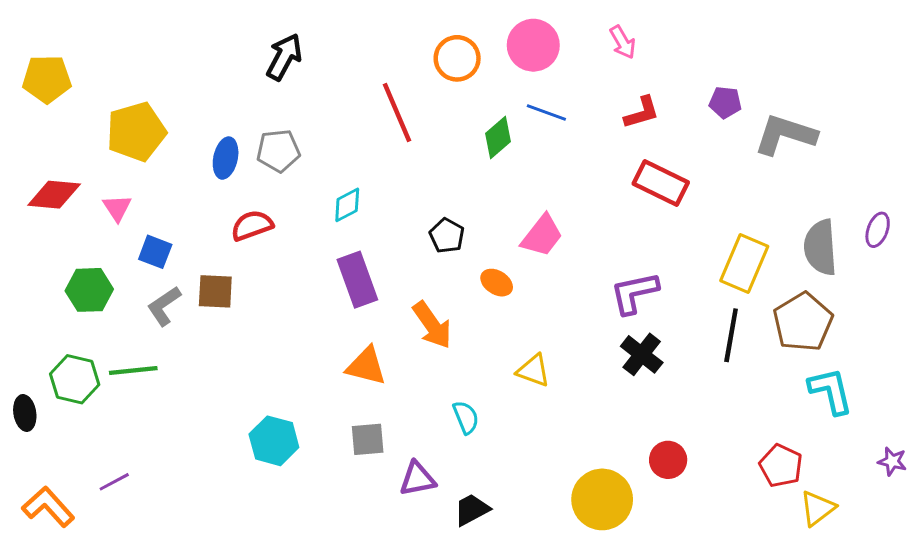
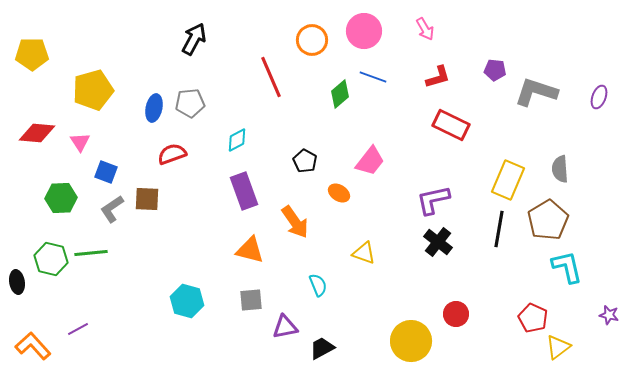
purple ellipse: (878, 230) -> (599, 97), moved
gray semicircle: (820, 247) -> (560, 169), size x0.7

